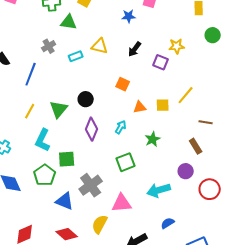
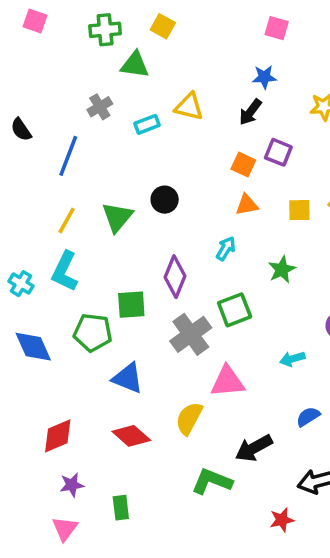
blue star: (129, 16) -> (264, 77), moved
purple square: (161, 62) -> (278, 152), moved
orange square: (123, 84) -> (243, 165), moved
orange triangle: (140, 107) -> (247, 205), moved
purple diamond: (92, 129) -> (175, 277), moved
cyan L-shape: (43, 140) -> (65, 271), moved
green pentagon: (45, 175) -> (93, 333), turned -30
gray cross: (91, 185) -> (191, 334), moved
cyan arrow: (159, 190) -> (292, 359), size x0.6

